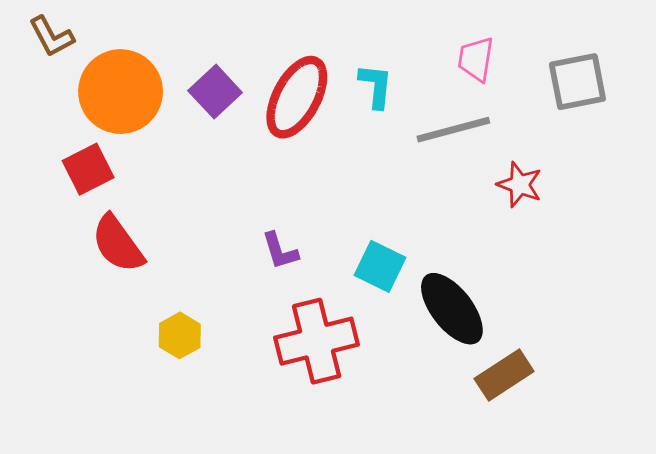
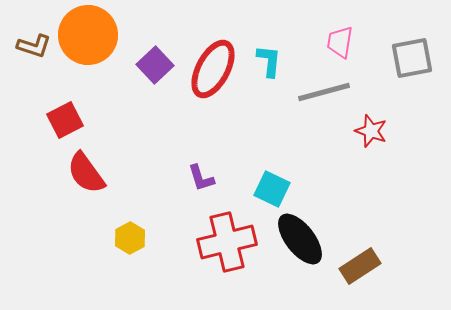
brown L-shape: (51, 37) -> (34, 46), moved, turned -44
orange circle: (121, 92) -> (88, 35), moved
black ellipse: (452, 309) -> (300, 239), moved

